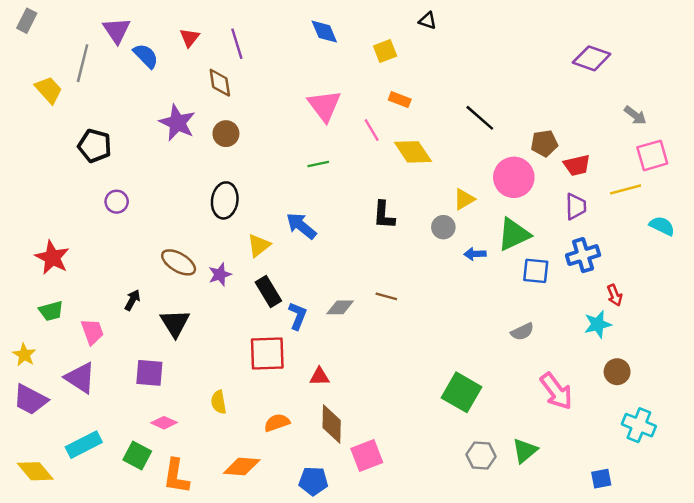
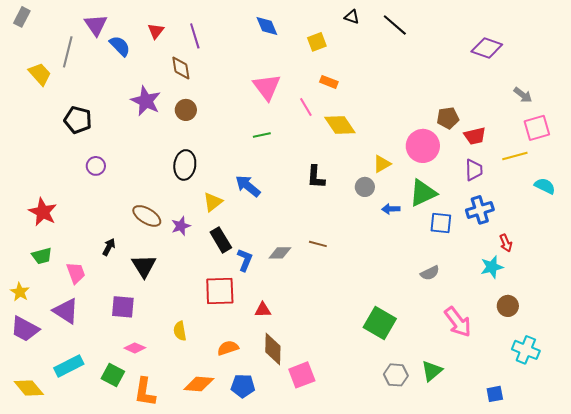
black line: (480, 118) -> (395, 25), moved
blue pentagon: (313, 481) -> (243, 386), moved

